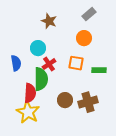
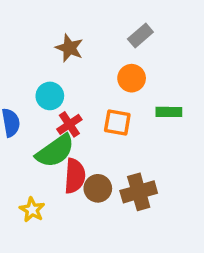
green rectangle: (99, 70) -> (169, 112), moved
green semicircle: (41, 79) -> (55, 151), turned 55
red semicircle: (30, 93) -> (75, 176), moved
yellow star: (28, 112) -> (32, 210), size x0.6

